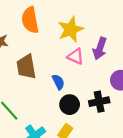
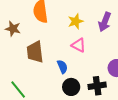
yellow star: (71, 29) -> (76, 21), size x0.7
purple arrow: (100, 48) -> (105, 22), moved

